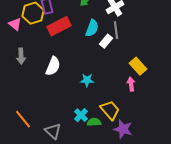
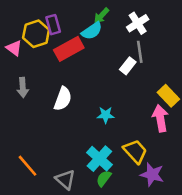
cyan semicircle: (92, 28) -> (92, 31), moved, turned 36
pink arrow: (131, 84) -> (160, 118), size x1.5
cyan cross: (81, 115) -> (99, 159), size x1.5
green semicircle: (94, 122) -> (104, 178), moved, turned -48

